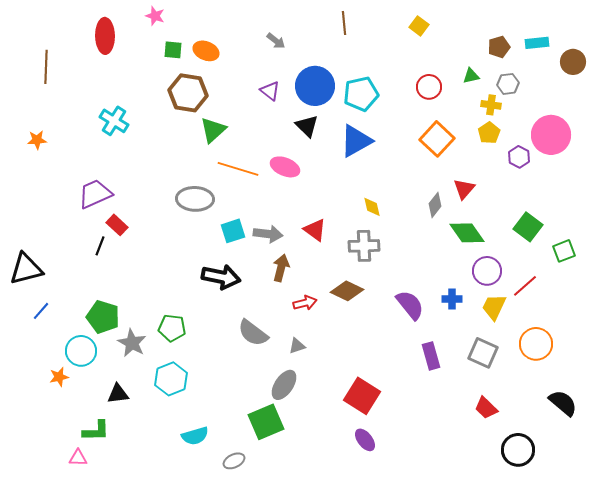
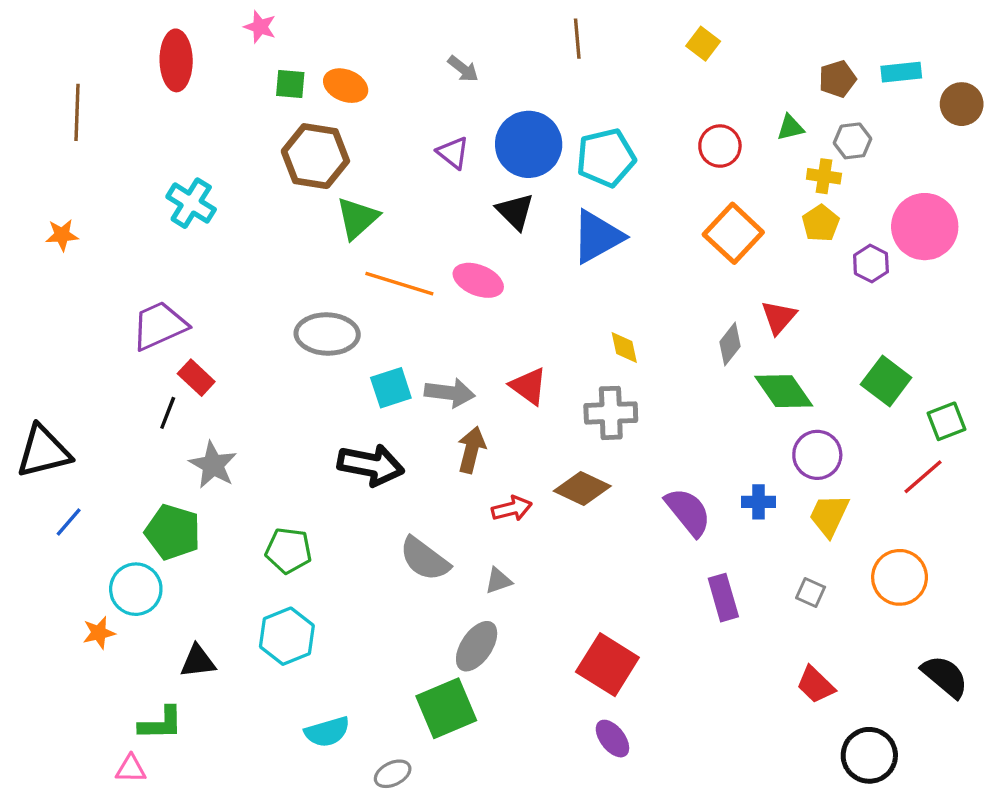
red line: (525, 286) -> (923, 477), moved
gray star: (132, 343) -> (213, 465), moved
gray square: (483, 353) -> (811, 593), size x0.6

